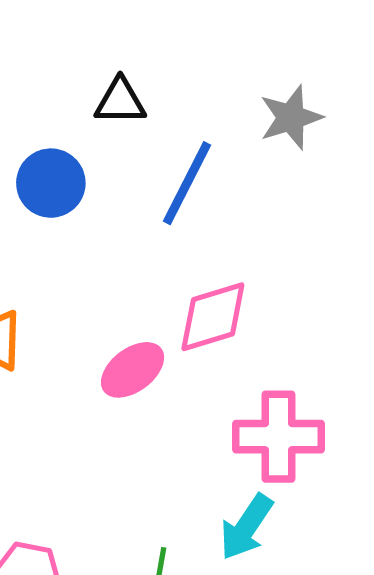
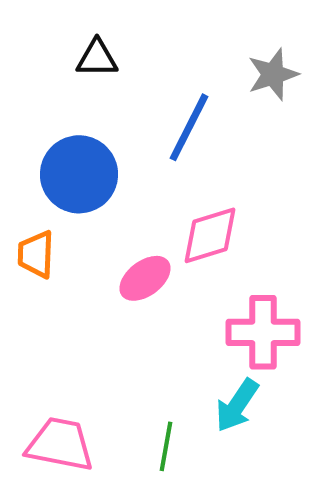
black triangle: (120, 101) -> (97, 58), moved
blue circle: (51, 183) -> (79, 174), moved, size x1.4

